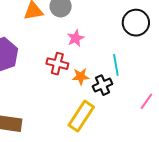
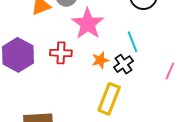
pink star: (76, 38) -> (88, 24), size x1.8
red cross: (57, 64) -> (61, 53), moved

